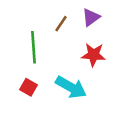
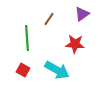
purple triangle: (91, 17) -> (82, 14), moved

